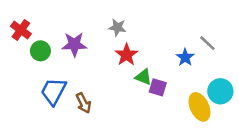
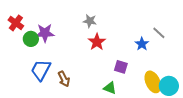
purple star: (74, 44) -> (45, 33), moved
green triangle: (143, 77) -> (110, 88), moved
cyan circle: (220, 91) -> (169, 86), moved

